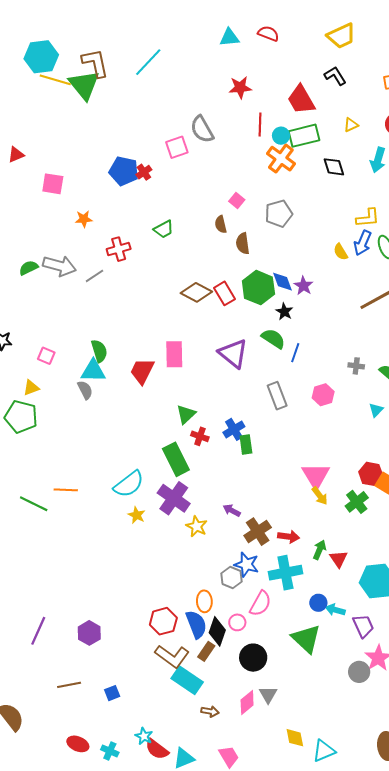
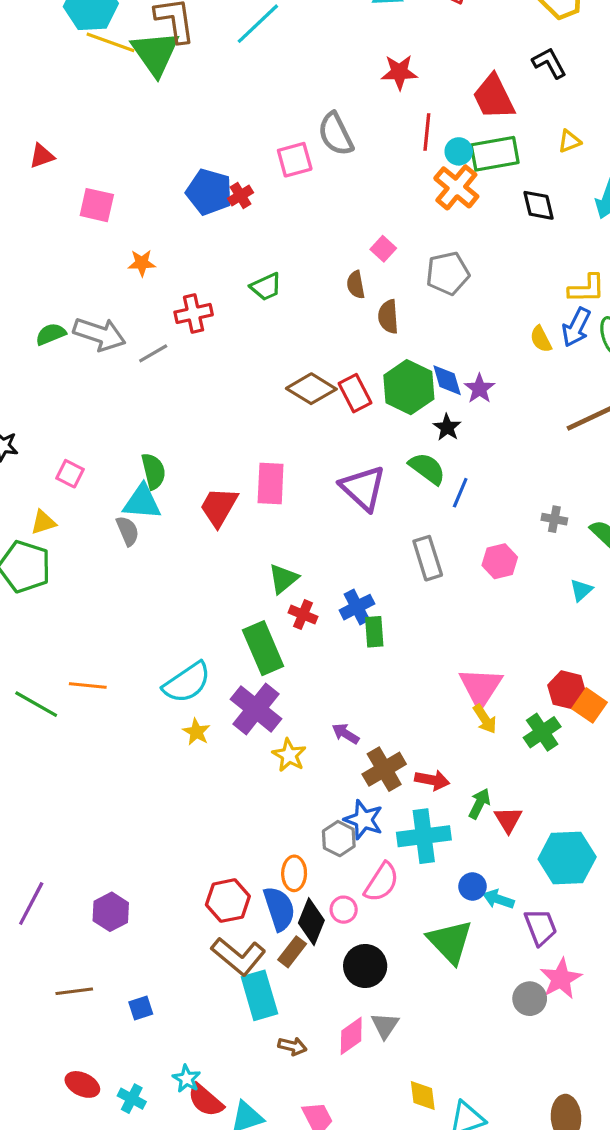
cyan rectangle: (187, 680) -> (259, 995), turned 36

